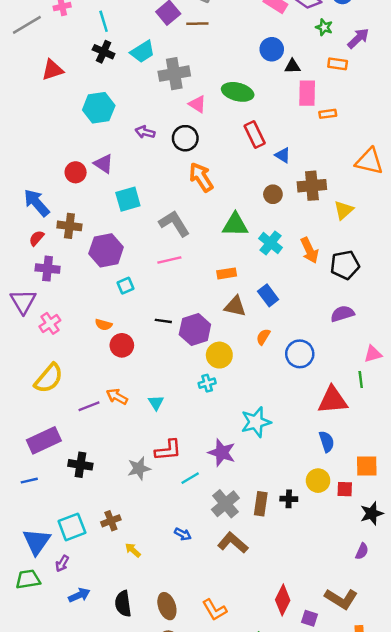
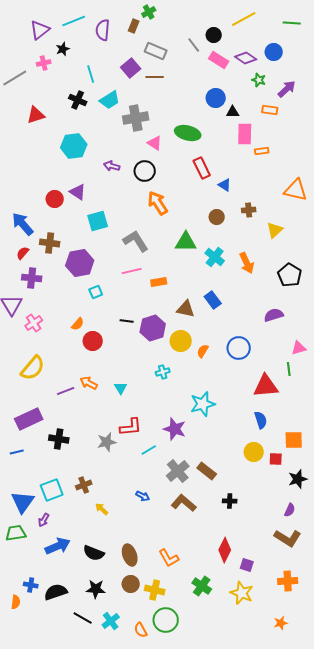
cyan line: (104, 21) -> (91, 74), moved
brown cross: (312, 186) -> (249, 210), size x0.6
black pentagon: (345, 265) -> (290, 275), moved, turned -30
orange rectangle: (227, 273) -> (159, 282), moved
orange semicircle: (104, 325) -> (78, 324), turned -64
orange semicircle: (263, 337) -> (203, 351), moved
yellow circle: (219, 355) -> (181, 341), moved
black cross: (289, 499) -> (230, 501), moved
brown rectangle: (261, 504) -> (207, 471), turned -60
blue arrow: (79, 595) -> (58, 546), size x1.4
brown L-shape: (341, 599) -> (288, 538), moved
black semicircle: (123, 604) -> (94, 553), turned -60

